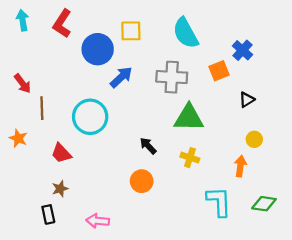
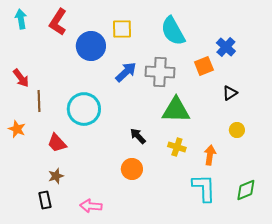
blue arrow: (121, 77) -> (126, 72), moved
orange arrow: (240, 166) -> (210, 155), moved
green diamond: (264, 204) -> (246, 190), turned -30

